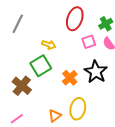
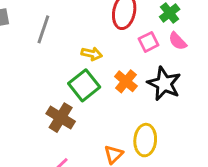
orange cross: (70, 78) -> (126, 81), moved

